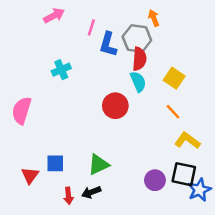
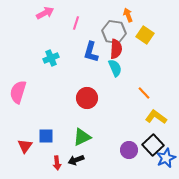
blue L-shape: (108, 44) -> (91, 52), moved
yellow square: (174, 78) -> (145, 35), moved
red circle: (115, 106) -> (87, 98), moved
black square: (184, 174) -> (153, 145), turned 35

